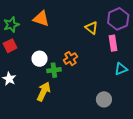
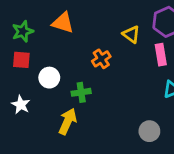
red square: (10, 46) -> (21, 60), turned 32
white circle: (40, 59) -> (49, 78), moved
orange cross: (71, 59) -> (101, 59), moved

